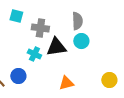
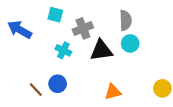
gray cross: (40, 28) -> (83, 28), turned -30
cyan cross: (34, 54) -> (63, 50), moved

